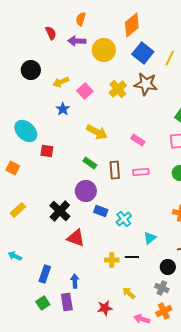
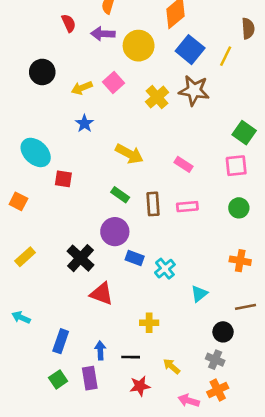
pink square: (85, 91) -> (113, 83), moved
black line: (132, 257) -> (131, 357), moved

